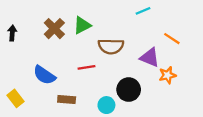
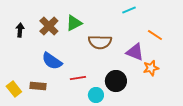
black arrow: (12, 33) -> (20, 30), moved
red line: (86, 67) -> (78, 78), moved
blue semicircle: (44, 75) -> (52, 61), moved
brown rectangle: (67, 100) -> (38, 86), moved

